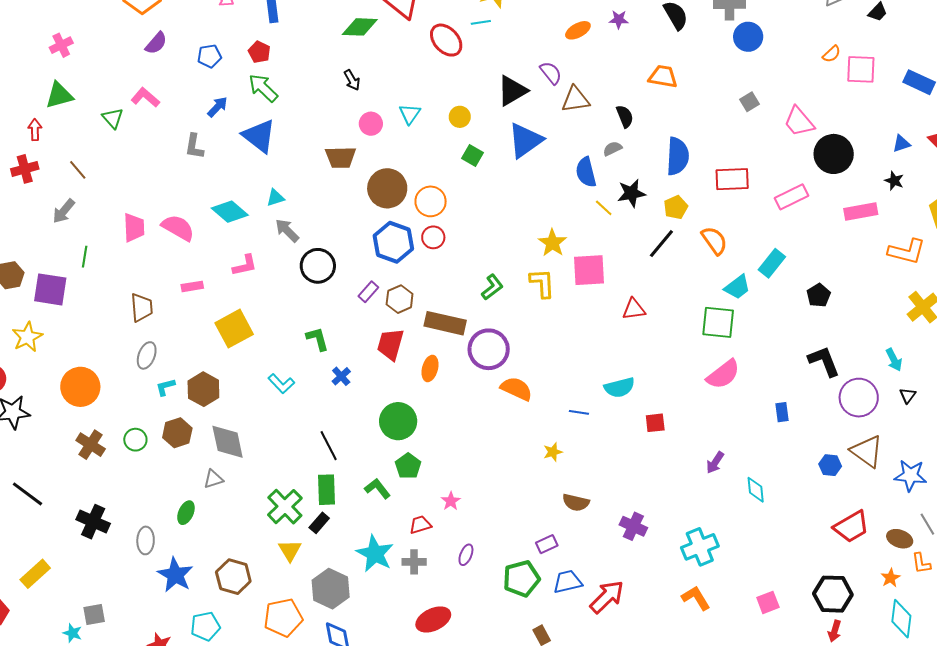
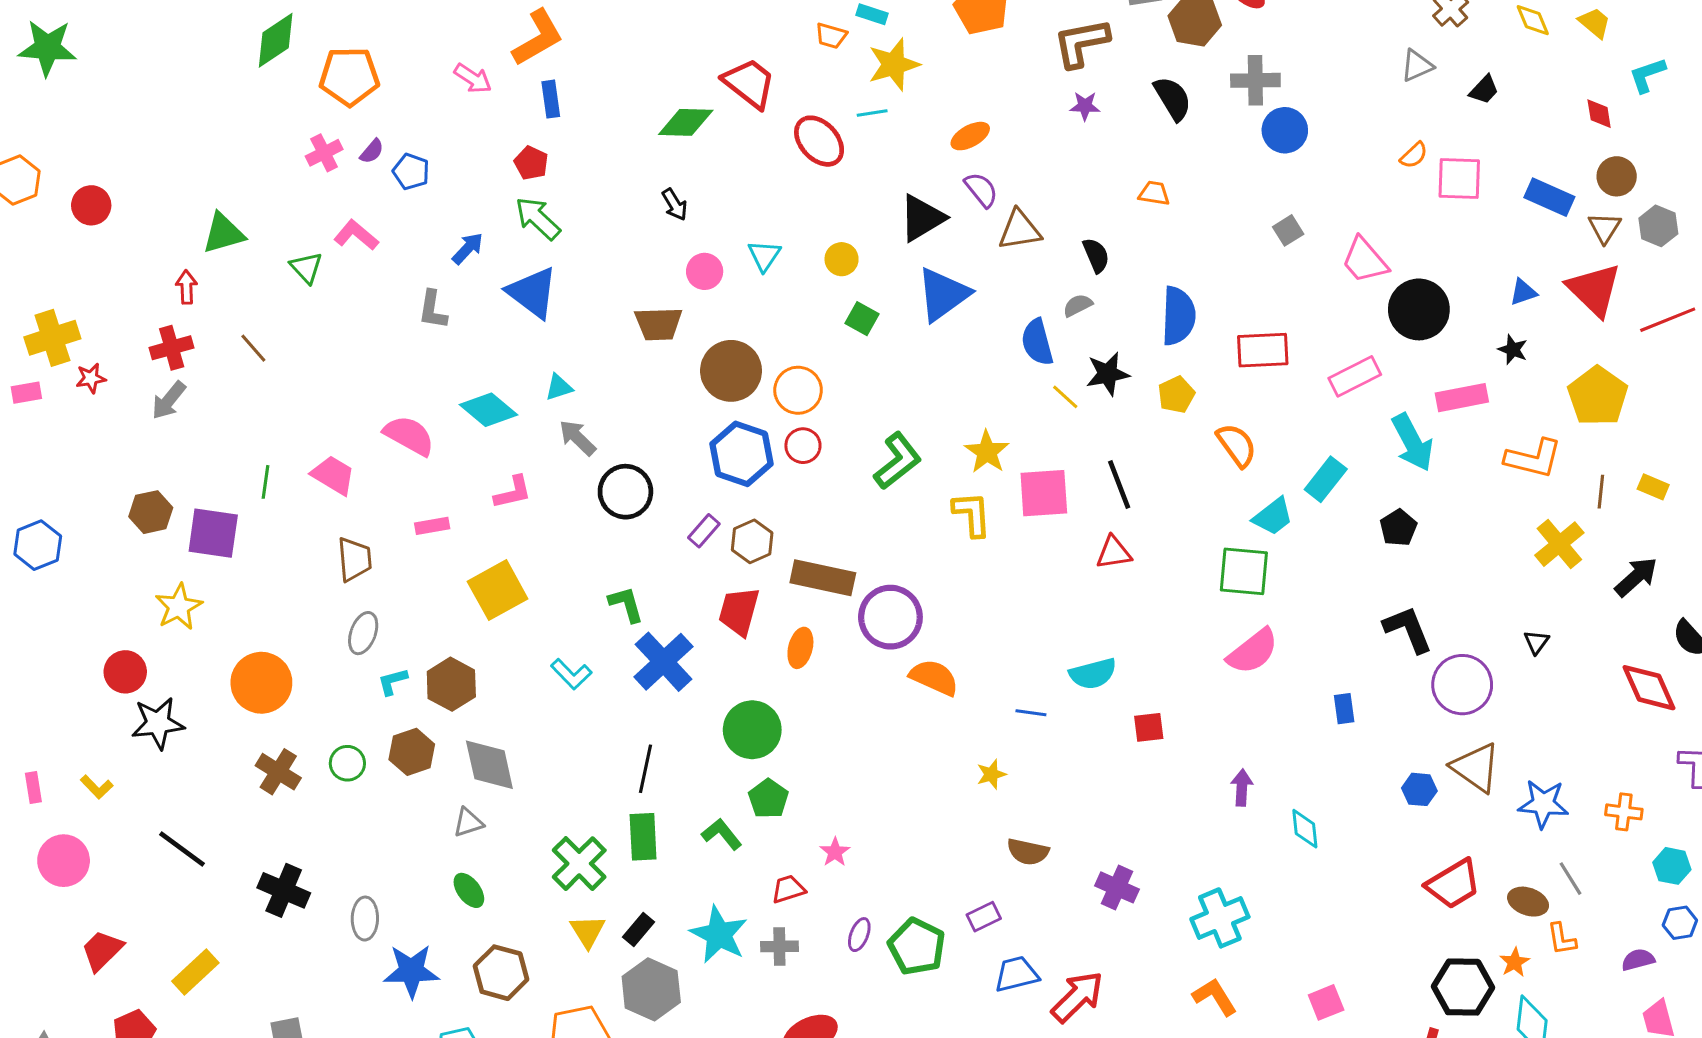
orange ellipse: (578, 30) -> (970, 136), moved
purple semicircle: (156, 43) -> (372, 151), size x0.7
pink cross: (61, 45) -> (324, 153), moved
blue pentagon: (209, 56) -> (411, 172), moved, turned 30
orange trapezoid: (663, 77) -> (1154, 193), size x0.7
gray arrow: (64, 211) -> (169, 400), moved
pink trapezoid: (134, 228) -> (333, 475), moved, turned -56
black line: (661, 244) -> (1119, 485), moved, turned -60
green L-shape: (492, 287) -> (898, 461), moved, size x1.4
cyan arrow: (894, 360) -> (1412, 442), moved, size x1.6
blue cross: (341, 376) -> (664, 662), size x2.0
black triangle: (908, 395) -> (1536, 642), moved
black line: (329, 446) -> (645, 769), turned 40
purple arrow: (715, 463) -> (1242, 788), turned 150
green ellipse: (186, 513) -> (469, 890), moved, turned -60
black rectangle: (319, 523) -> (638, 930), moved
blue star: (175, 575) -> (411, 971), turned -30
green pentagon: (521, 579) -> (917, 947), moved, turned -30
black hexagon: (833, 594) -> (1463, 987), moved

